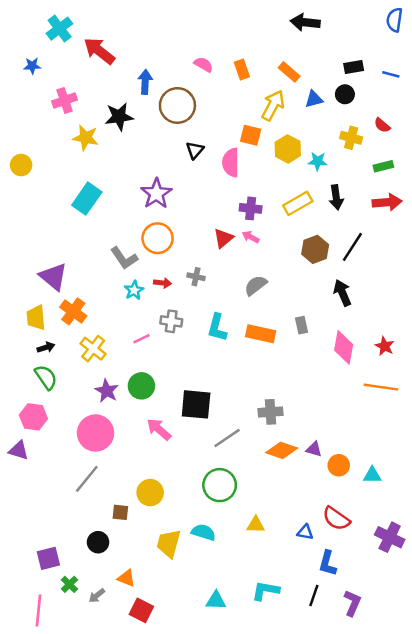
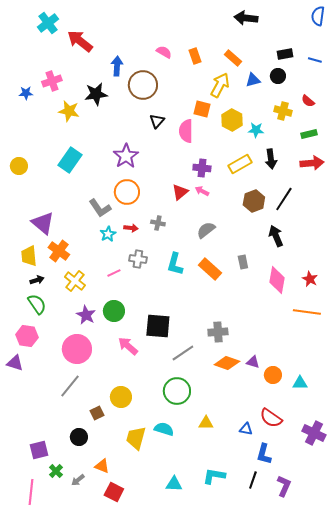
blue star: (32, 66) -> (26, 93), moved
yellow circle: (21, 165) -> (19, 166), moved
orange rectangle: (261, 334) -> (210, 269), turned 30
brown square: (120, 512) -> (97, 413), turned -32

